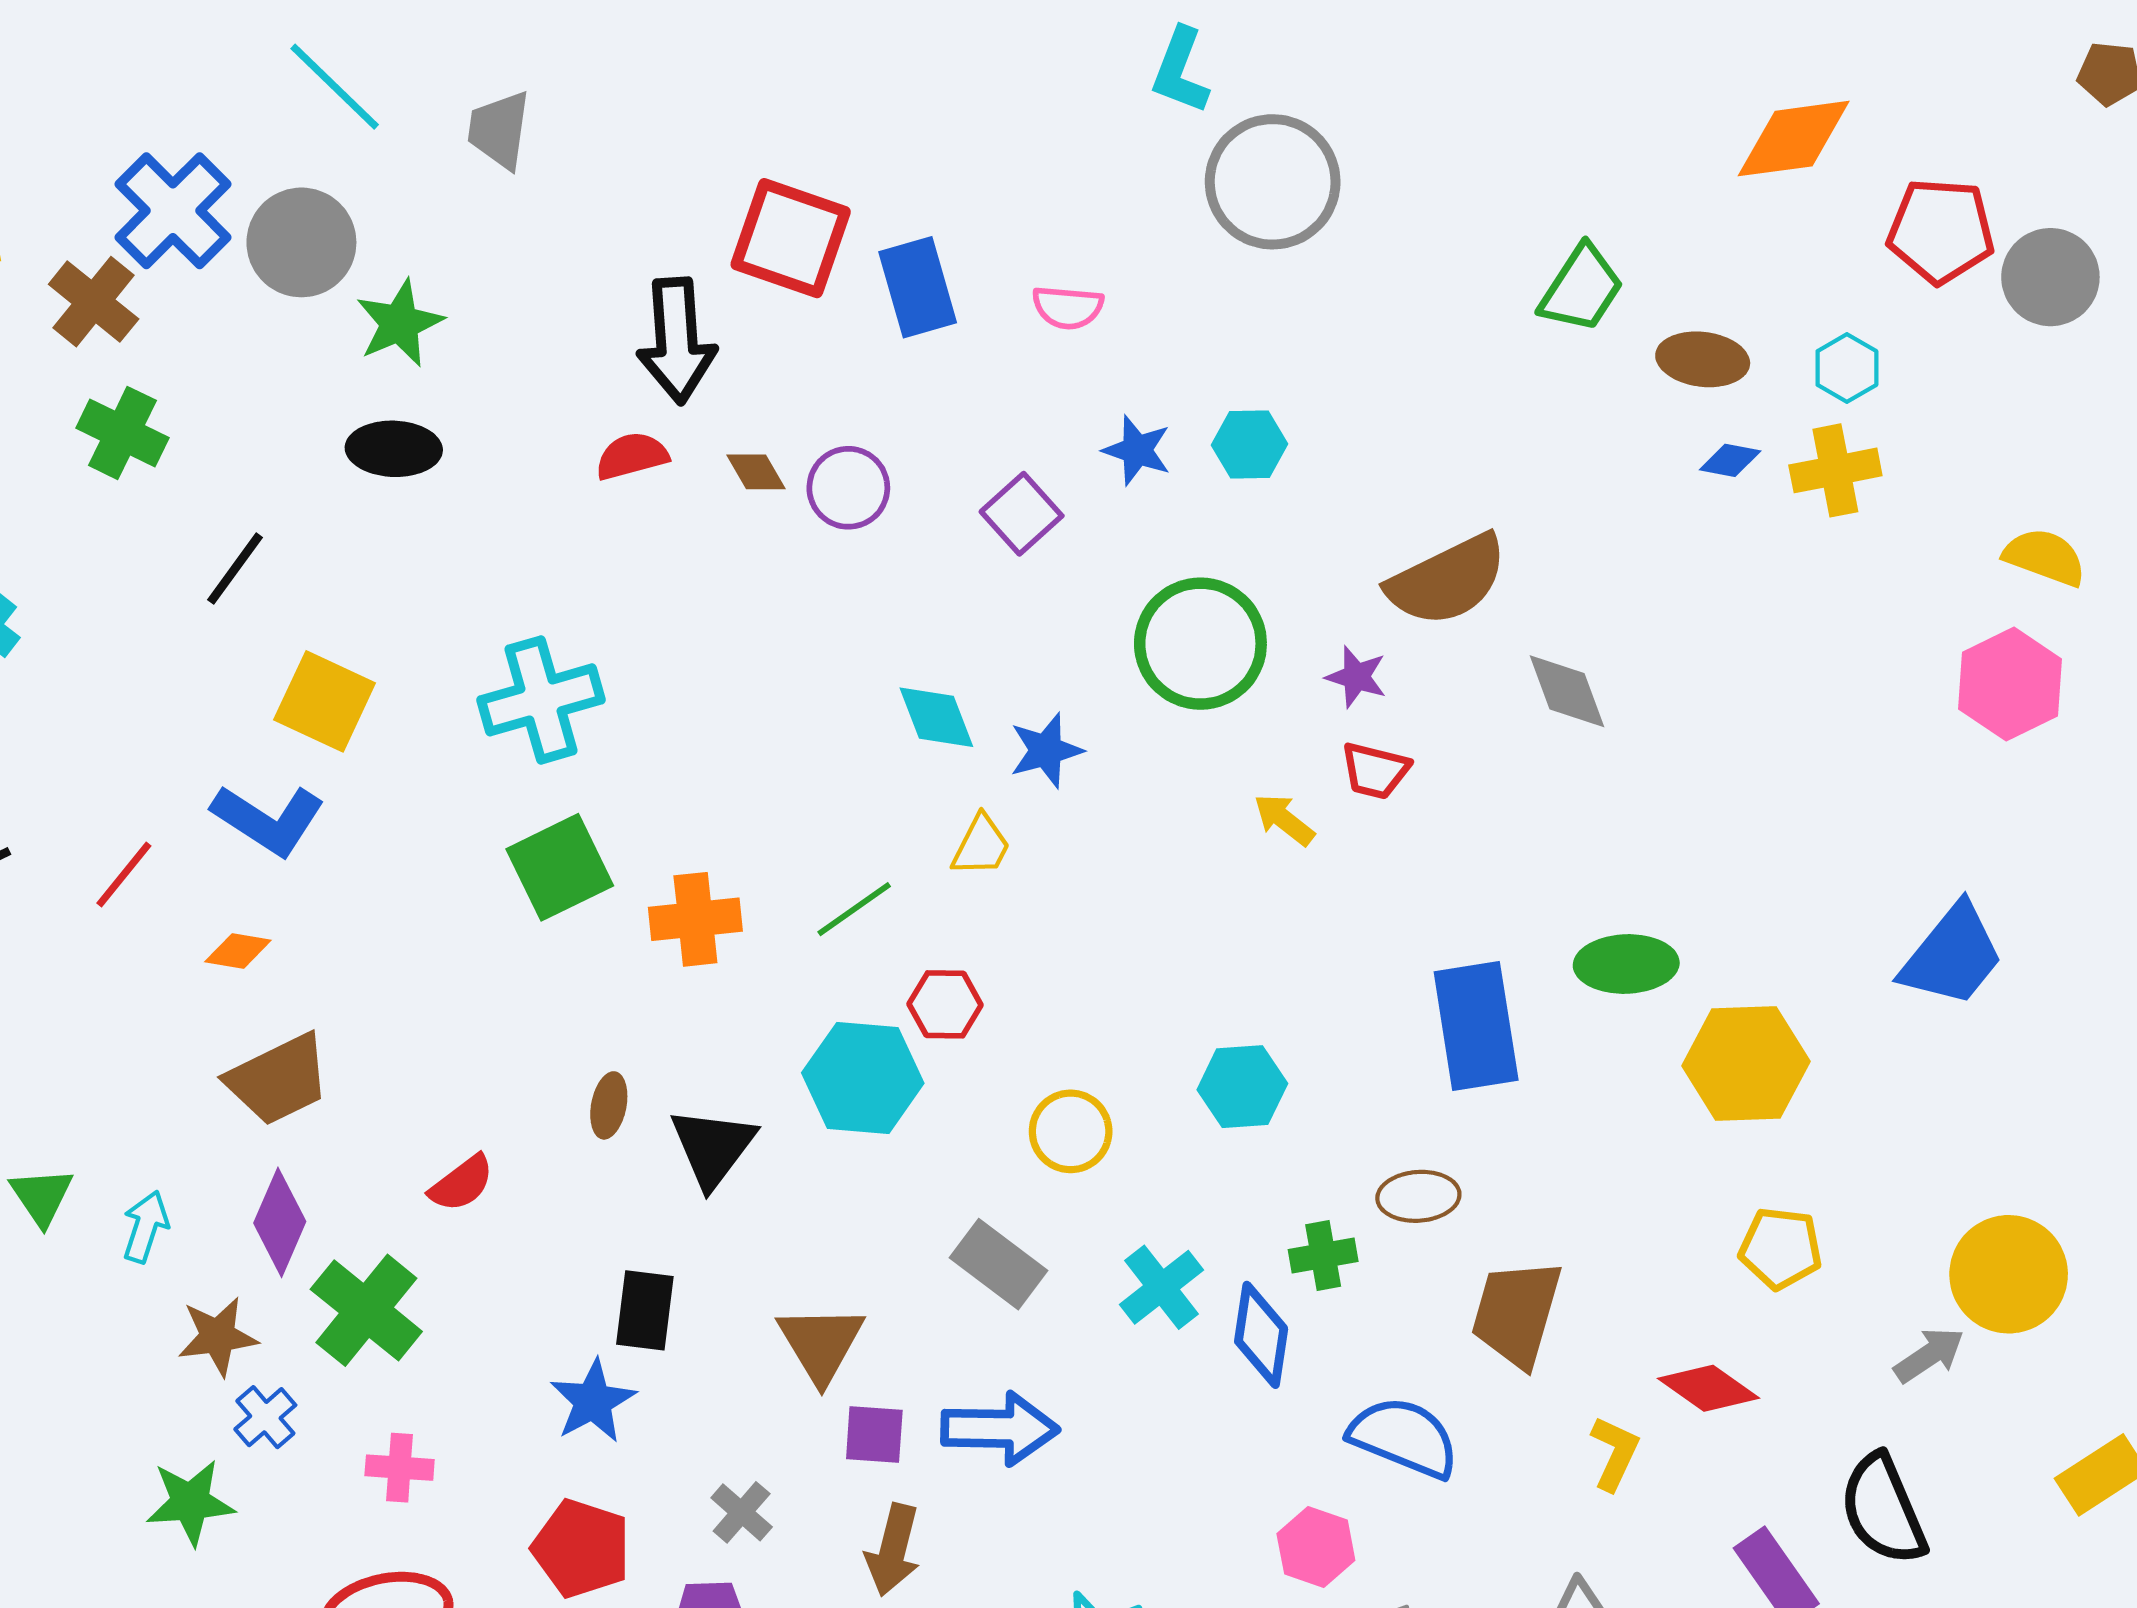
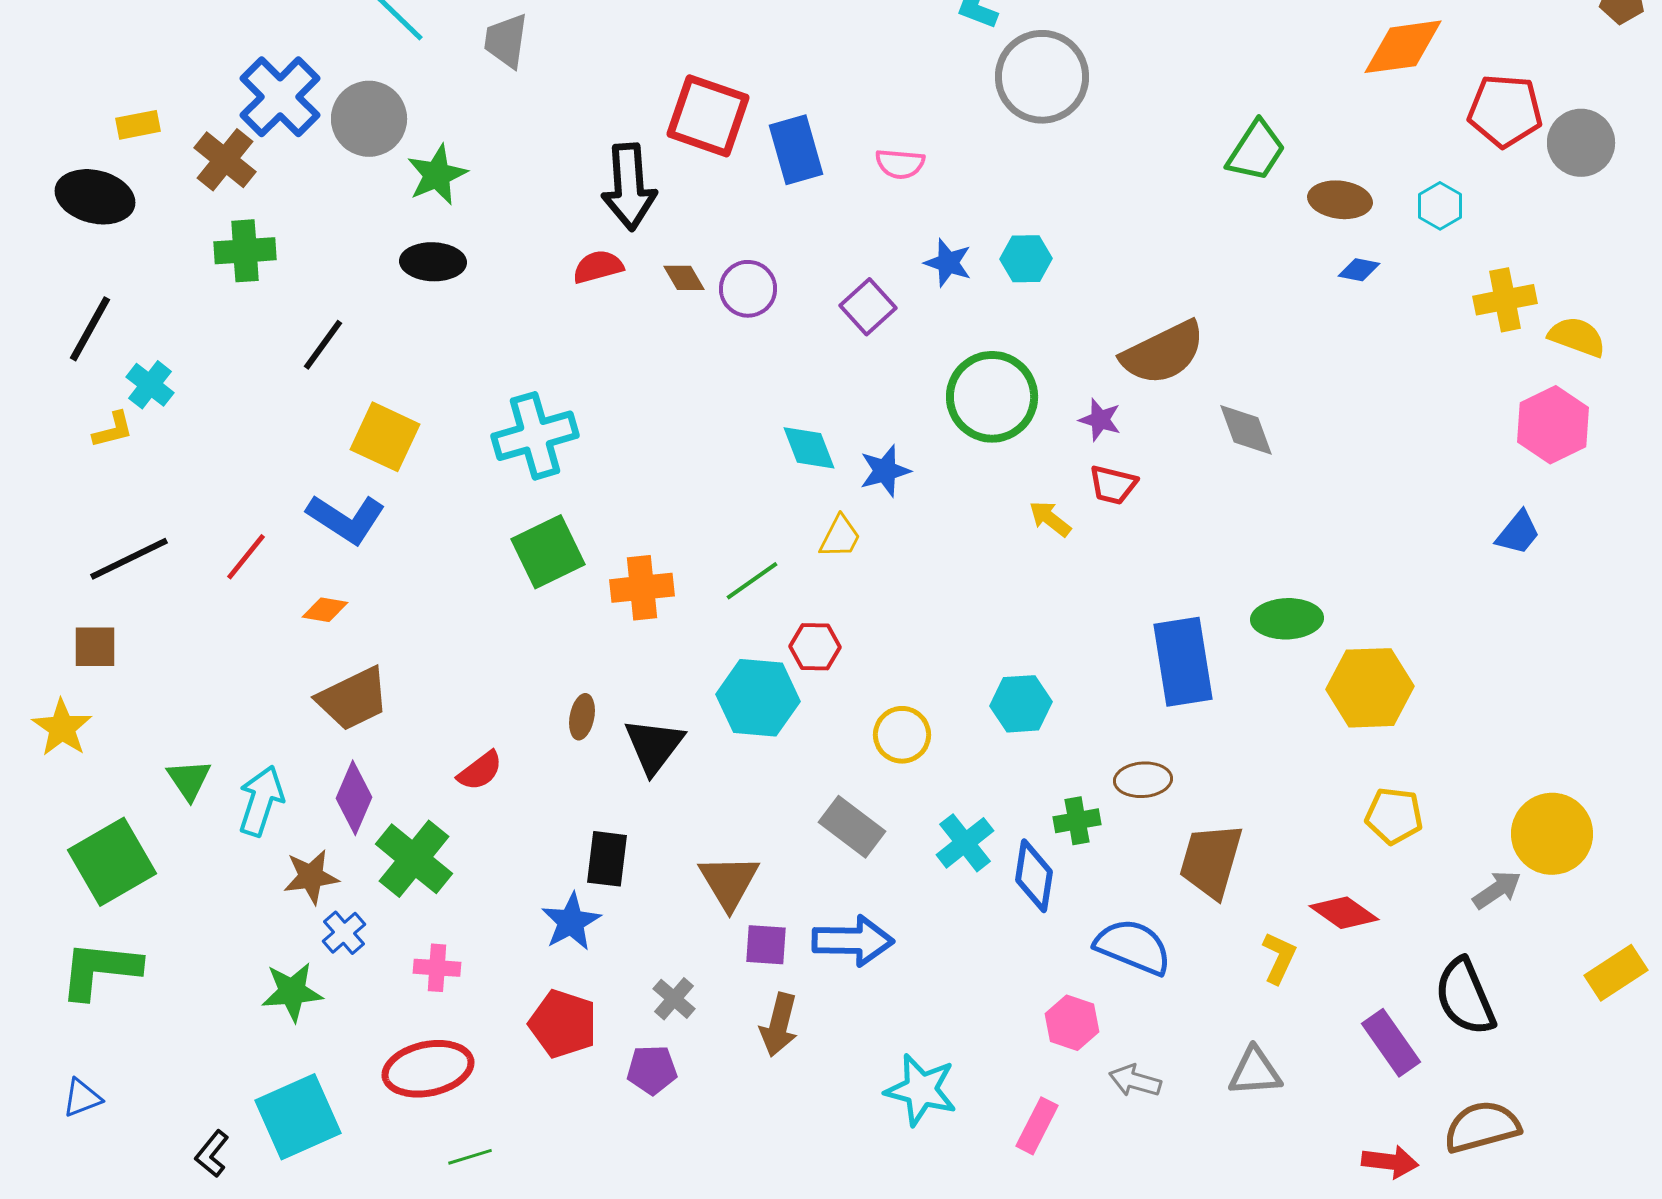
green cross: (122, 433) -> (245, 251), turned -30
yellow cross: (1835, 470) -> (1505, 300), moved
blue trapezoid: (1952, 955) -> (1518, 533), moved, size x0.6
cyan arrow: (146, 1227) -> (261, 801), size x1.4

